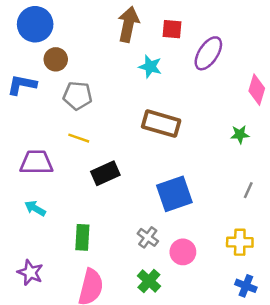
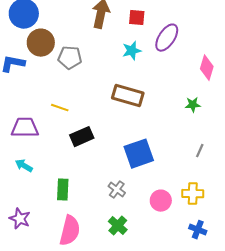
brown circle: (56, 59) -> (41, 43), size x1.4
cyan star: (150, 67) -> (132, 51), moved, turned -30
gray pentagon: (78, 96) -> (70, 58), moved
pink circle: (183, 252) -> (161, 201), moved

